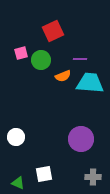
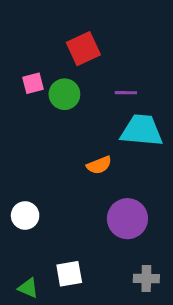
orange semicircle: (63, 76) -> (99, 165), moved

